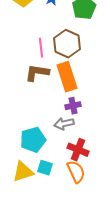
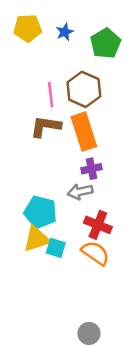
cyan pentagon: (33, 140) -> (40, 212), turned 30
yellow triangle: (23, 172) -> (37, 239), moved
orange semicircle: (76, 172) -> (95, 253), turned -30

